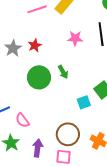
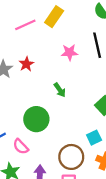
green circle: (39, 77) -> (36, 119), moved
cyan square: (84, 102) -> (94, 138), moved

